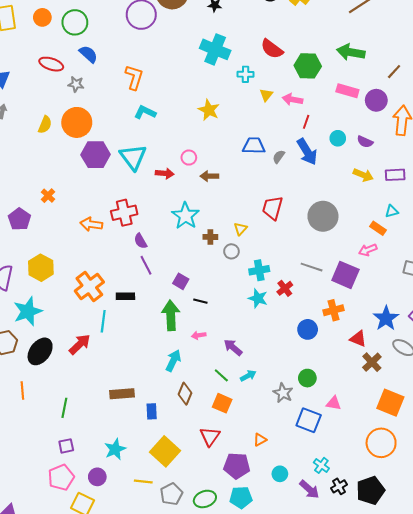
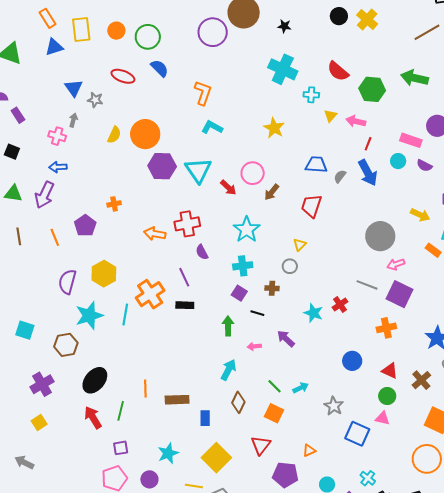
gray star: (76, 84) -> (95, 100), moved
pink rectangle: (347, 91) -> (411, 140), moved
pink circle: (189, 158) -> (253, 173), size x1.5
red arrow: (165, 173) -> (228, 188), turned 36
yellow arrow: (363, 175) -> (420, 215), moved
brown arrow: (209, 176) -> (272, 192), turned -54
orange cross: (48, 196) -> (114, 204), turned 32
red trapezoid: (273, 208) -> (311, 206), moved
brown cross: (210, 237) -> (272, 288), moved
pink arrow: (368, 250) -> (396, 264), moved
purple line: (146, 265) -> (184, 277), moved
cyan cross: (259, 270) -> (243, 266), moved
green arrow: (171, 315) -> (228, 326), size x0.7
cyan line: (103, 321) -> (125, 314), moved
blue circle: (308, 329) -> (352, 361), moved
red triangle: (358, 339) -> (390, 371), moved
red arrow: (80, 344) -> (93, 417), moved, turned -80
purple arrow: (233, 347) -> (286, 339), moved
black ellipse: (40, 351) -> (95, 380), moved
green circle: (307, 378) -> (387, 396), moved
orange line: (22, 390) -> (145, 388), moved

